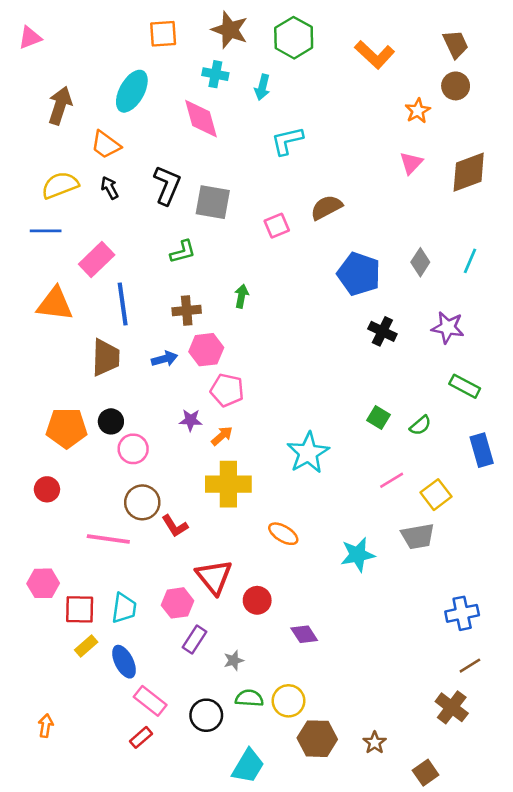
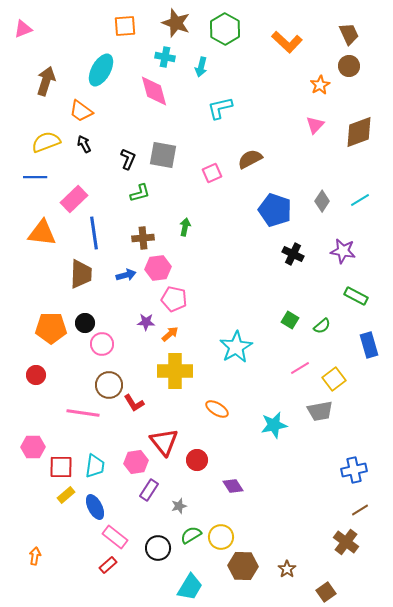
black L-shape: (167, 185) -> (128, 159), moved, size x0.7
cyan line: (470, 261) -> (360, 200), turned 36
green semicircle: (249, 698) -> (191, 535), turned -35

